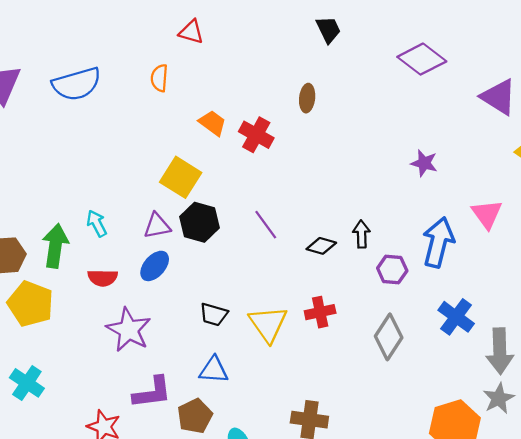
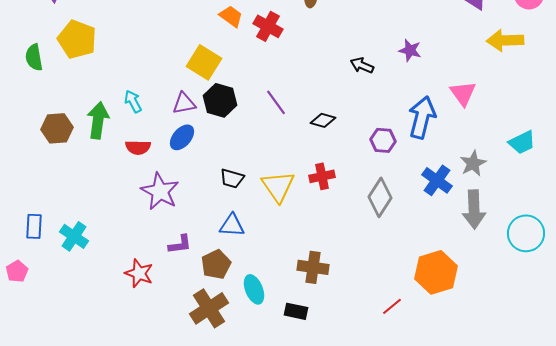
black arrow: (361, 234) -> (362, 65), moved, turned -65
yellow pentagon: (30, 304) -> (77, 39), moved
purple L-shape: (152, 392) -> (180, 244), size x0.7
gray star: (499, 398) -> (473, 163), moved

